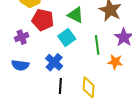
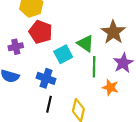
green triangle: (75, 15) -> (86, 43), moved
blue cross: (54, 62) -> (46, 78), turned -30

